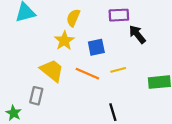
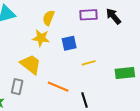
black arrow: (137, 34) -> (113, 16), moved
yellow star: (64, 41) -> (41, 38), turned -30
orange line: (87, 74) -> (58, 87), moved

